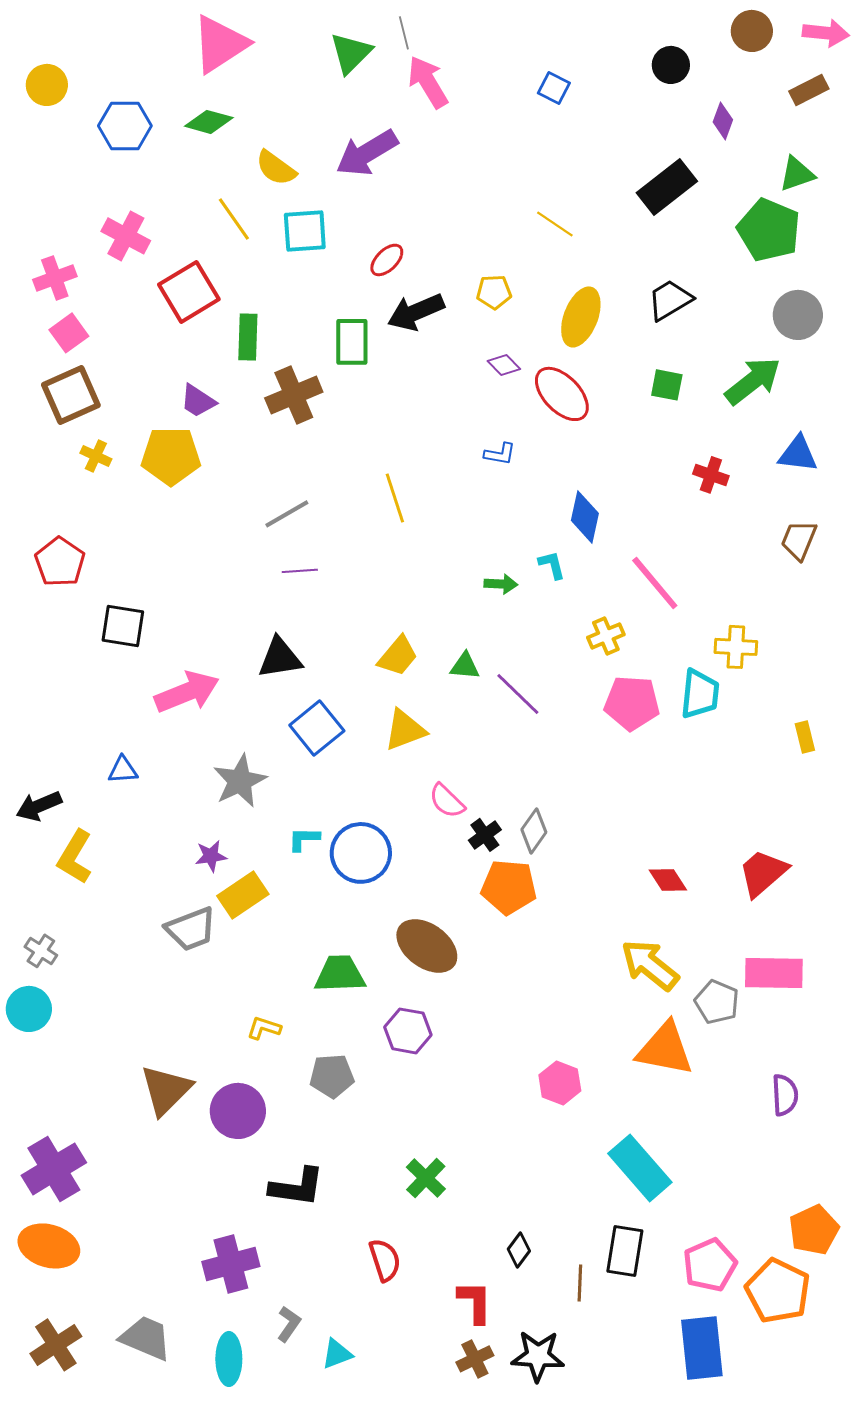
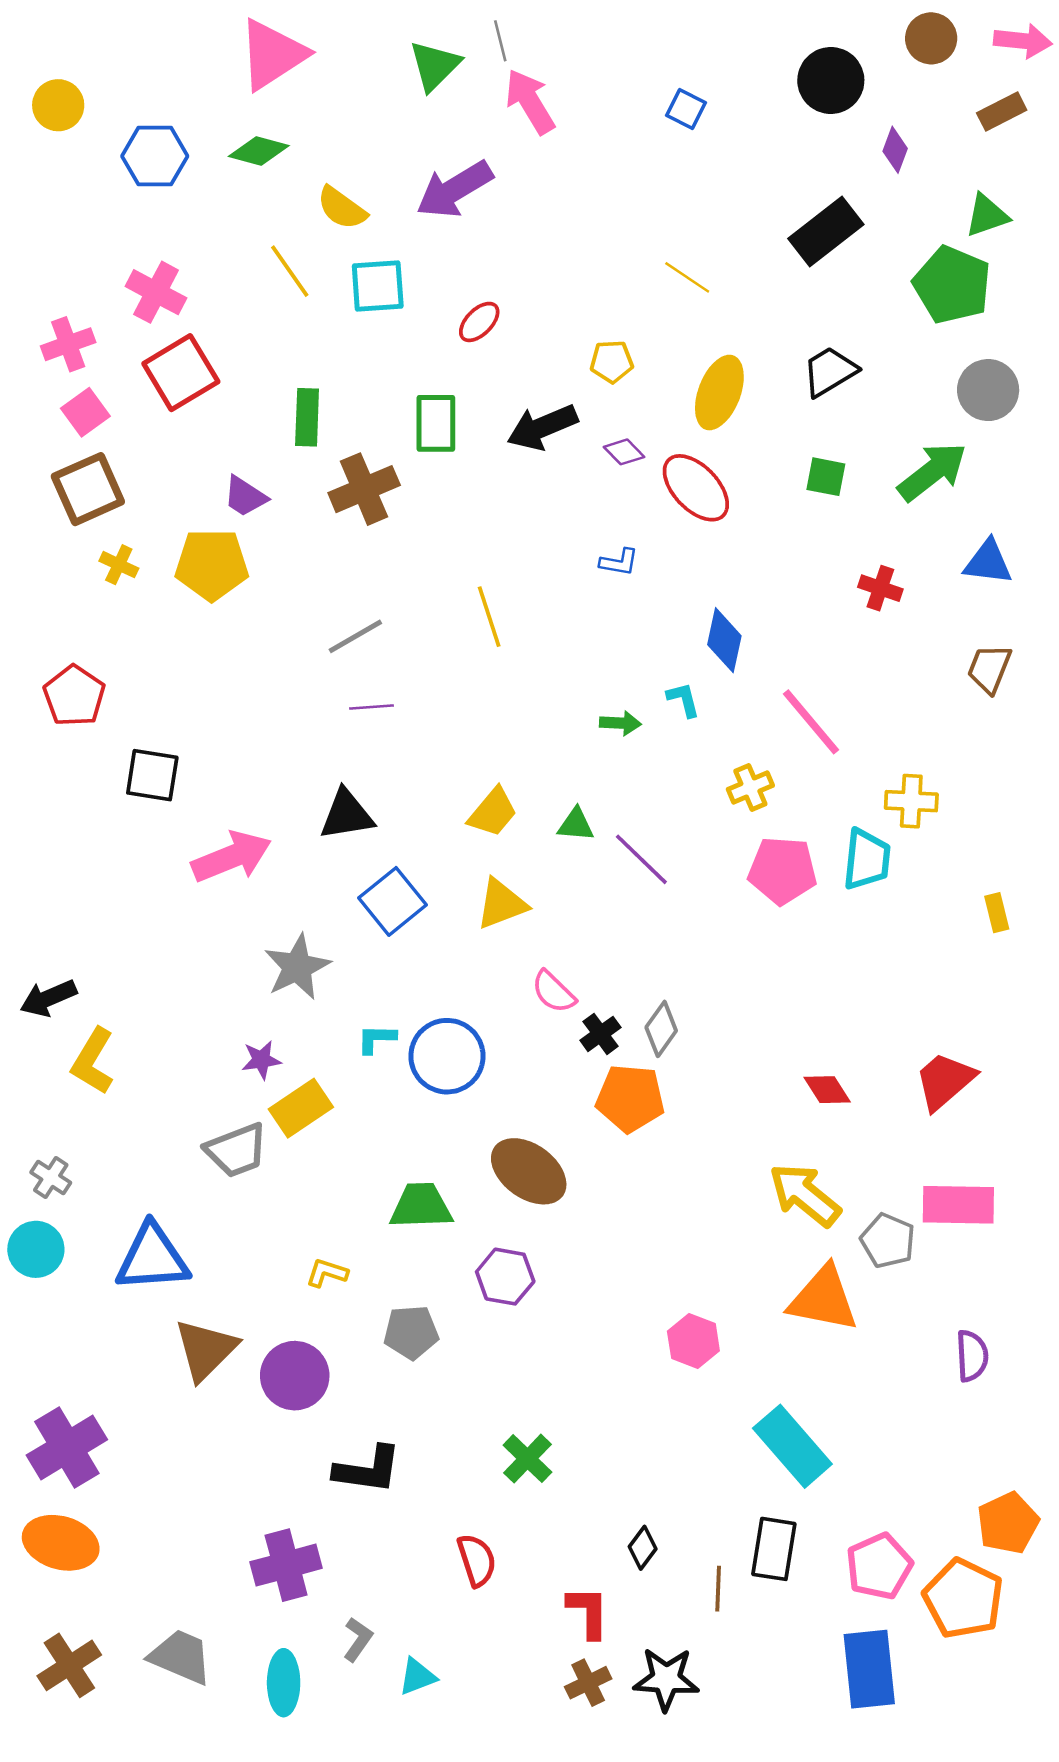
black circle: (671, 65) -> (831, 80), size x1.4
red square: (189, 292) -> (181, 373), moved
black arrow: (416, 312) -> (542, 427), moved
blue triangle: (123, 770) -> (152, 1258), moved, size x2.0

